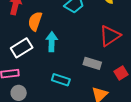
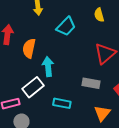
white rectangle: (22, 48) -> (33, 87), moved

